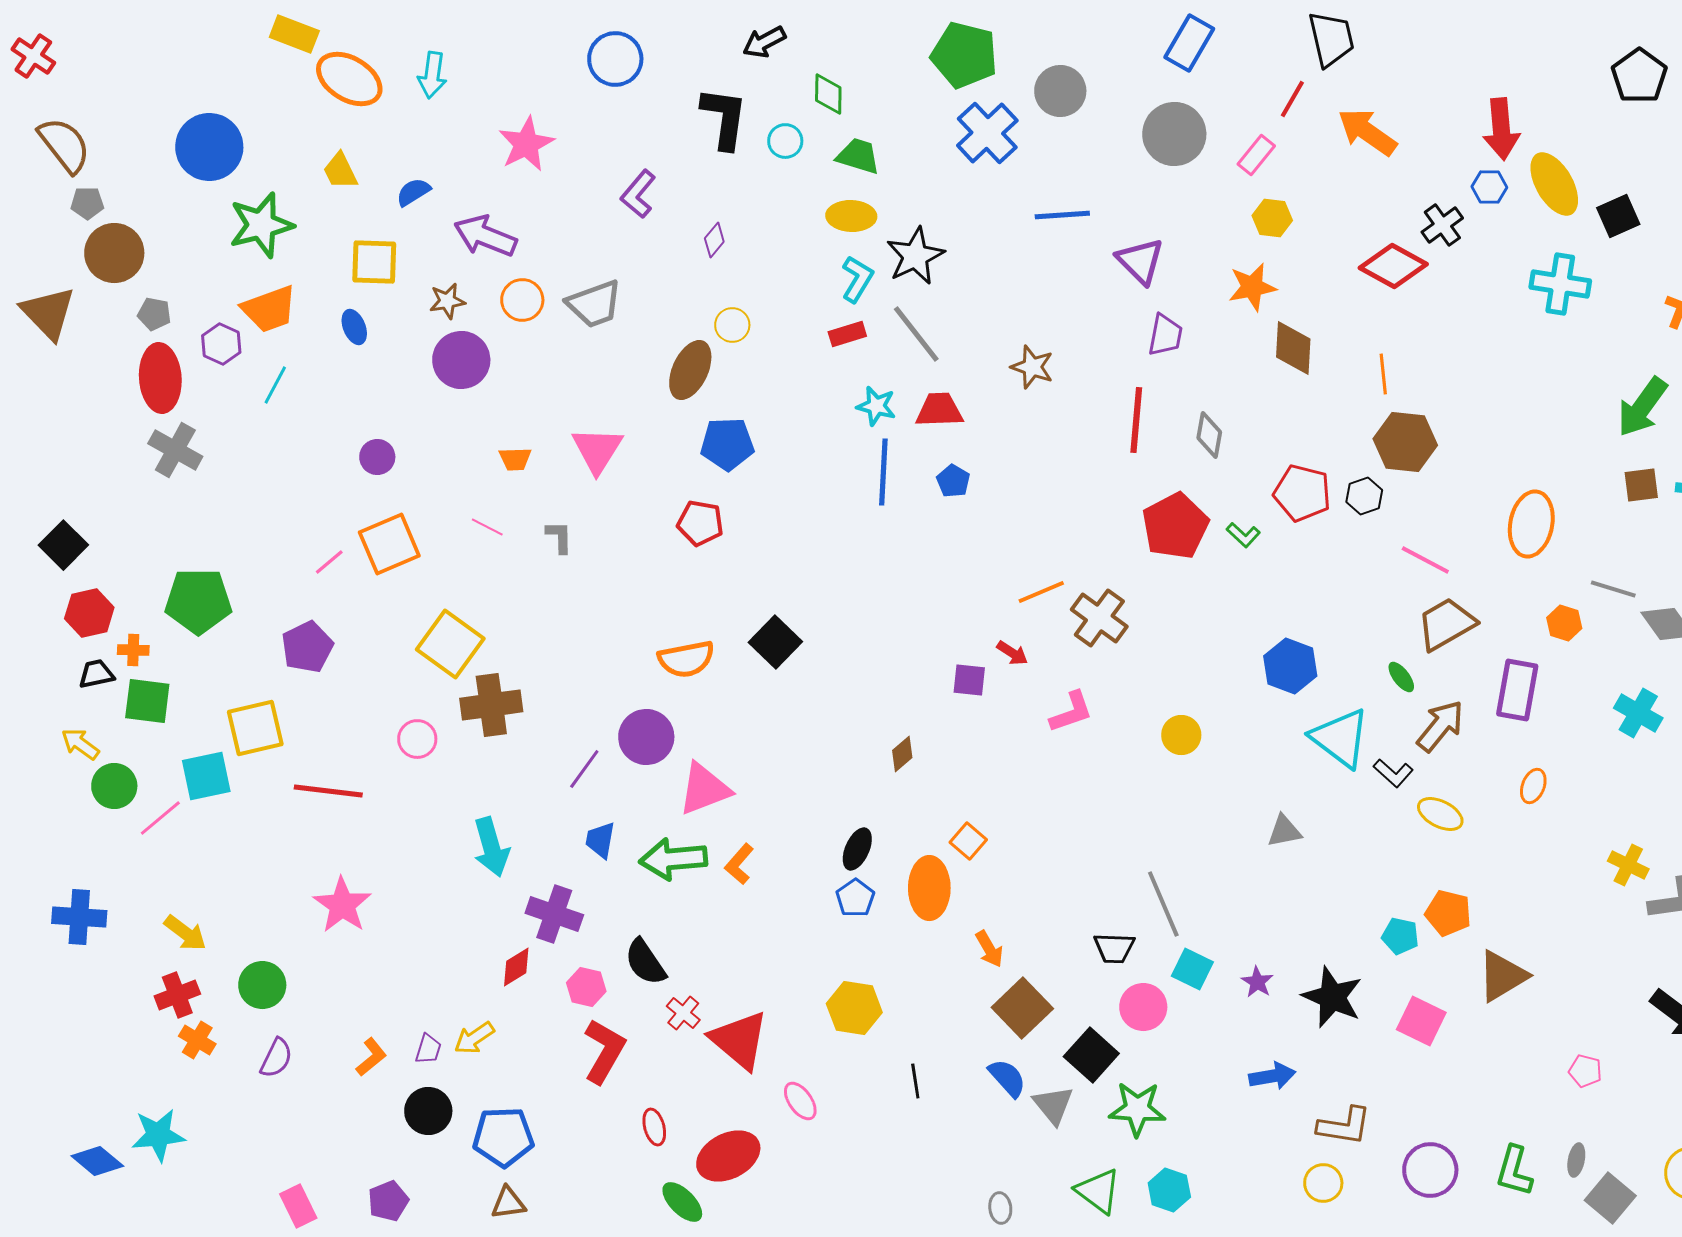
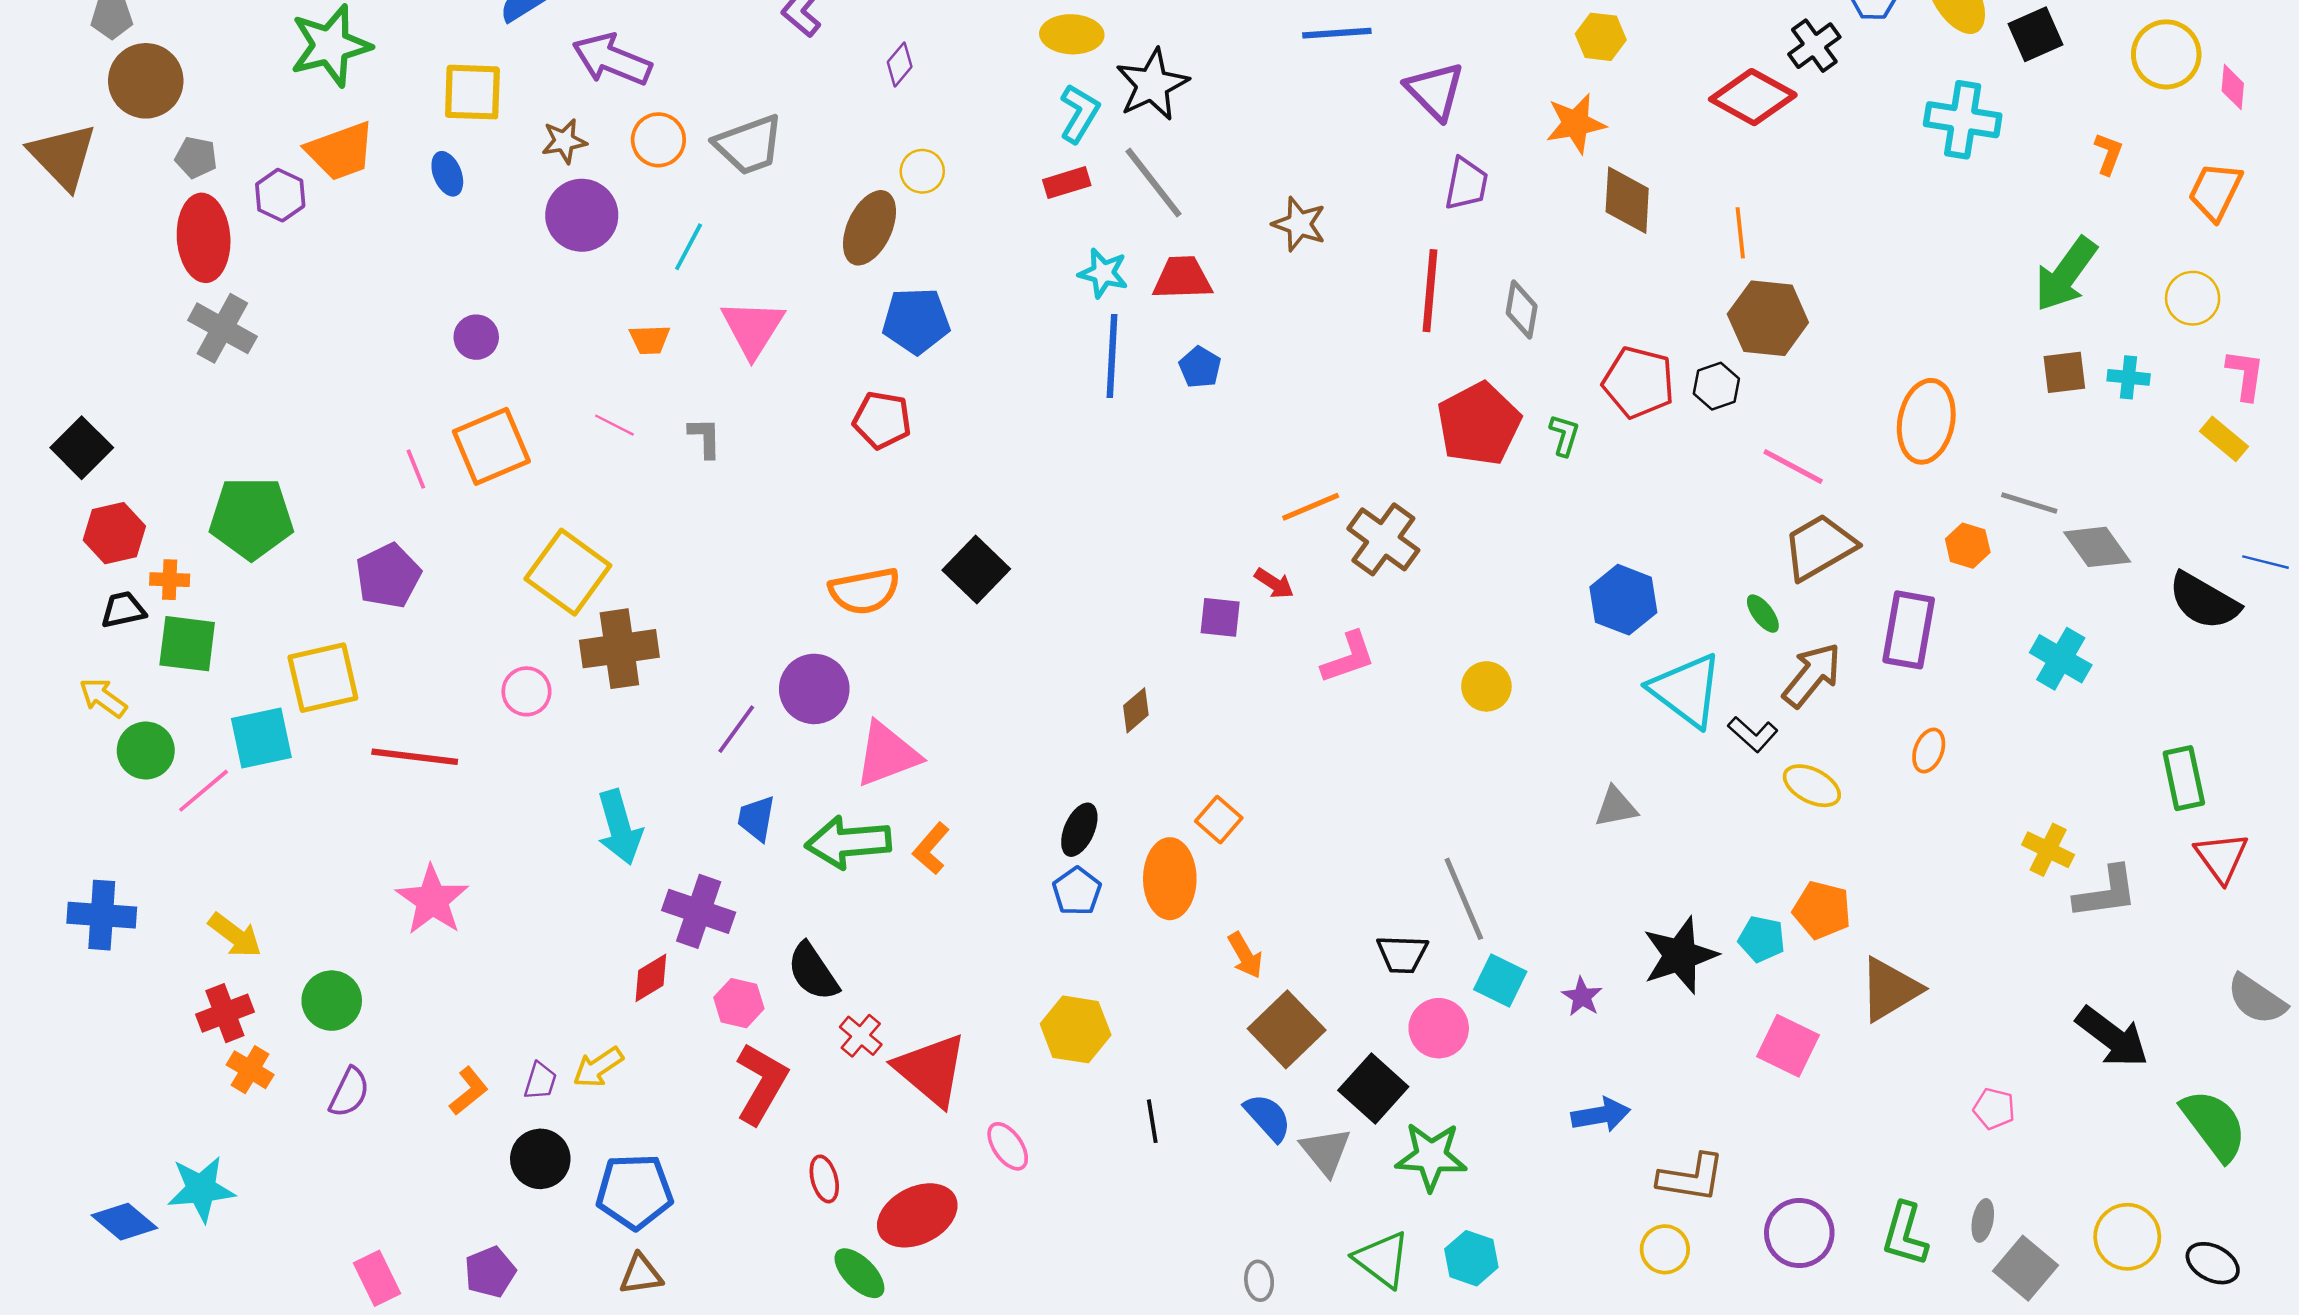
cyan line: (275, 385) -> (689, 247), moved
green L-shape: (1243, 535) -> (1564, 435), turned -116
pink line: (329, 562) -> (416, 469), turned -72
black star: (1332, 997) -> (1680, 955), moved, turned 30

